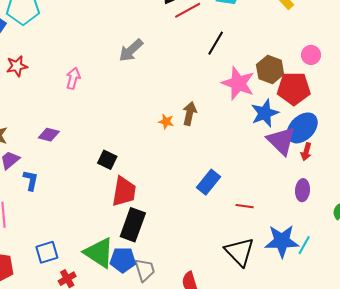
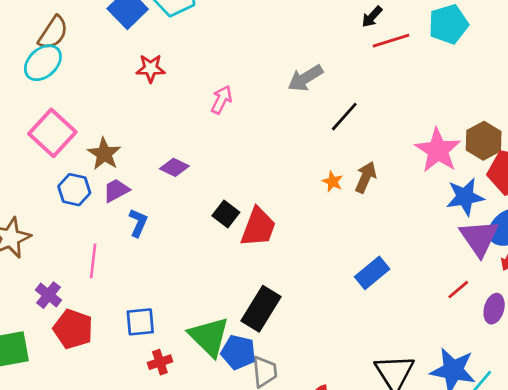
black line: (216, 43) -> (344, 117), moved
black square: (107, 160) -> (226, 214), moved
red trapezoid: (124, 191) -> (258, 227), moved
red line: (245, 206) -> (458, 290), moved, turned -60

